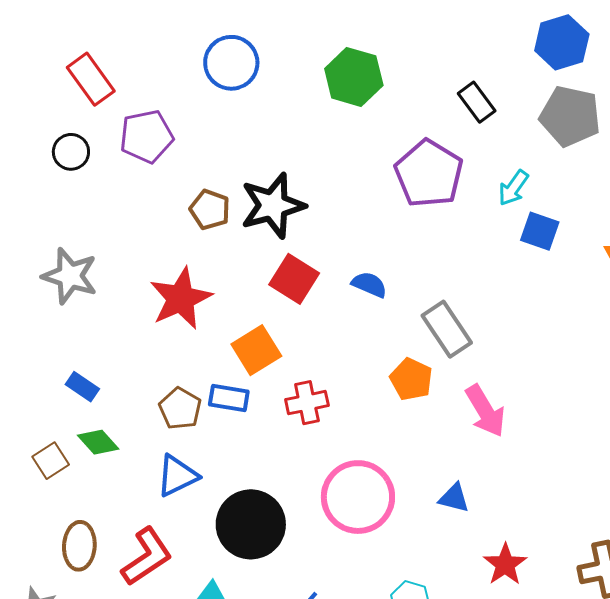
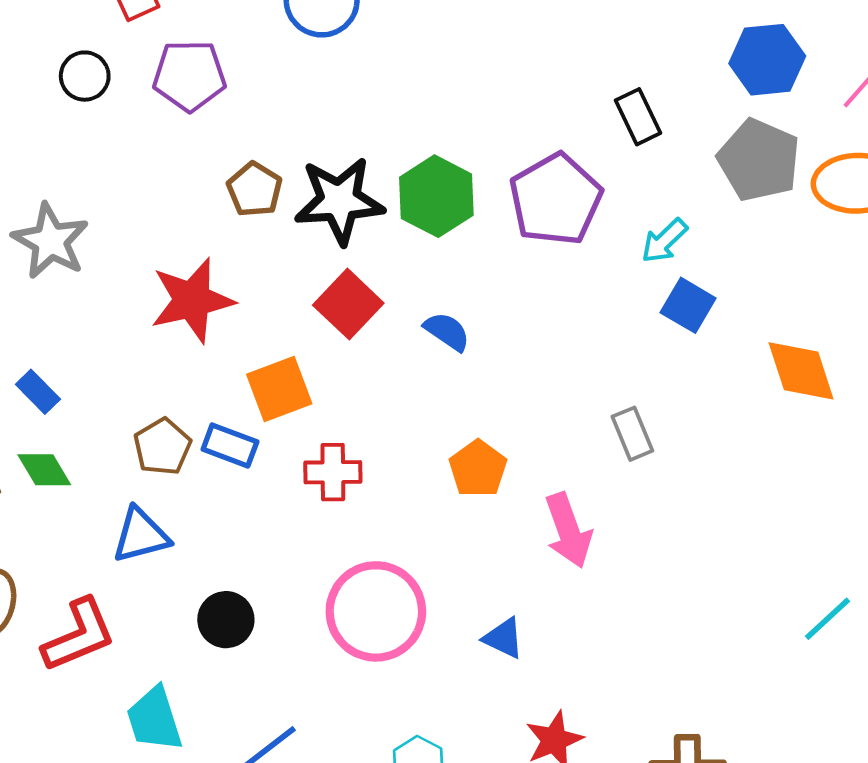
green hexagon: (354, 77) -> (436, 196), moved
gray rectangle: (447, 329) -> (632, 434), moved, size x0.7
black circle: (251, 524) -> (226, 620), size x0.6

